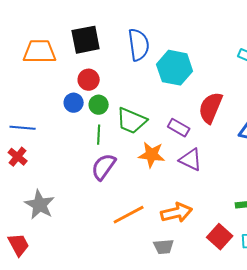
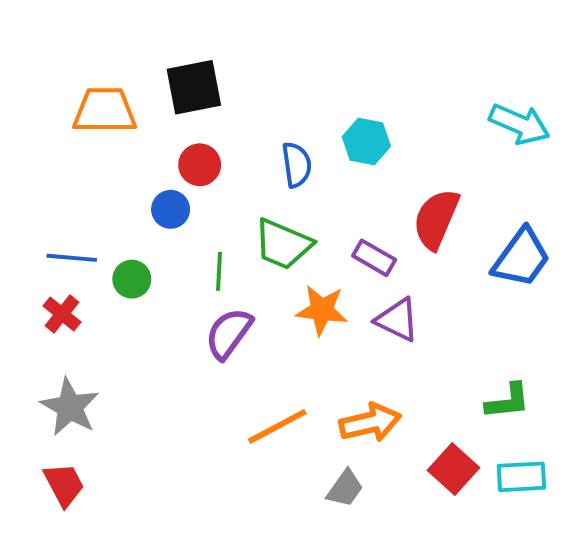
blue semicircle: (139, 45) -> (297, 165), moved, size x0.7
cyan hexagon: (175, 68) -> (366, 141), size x0.7
green circle: (99, 105) -> (132, 279), moved
gray star: (40, 205) -> (70, 407), moved
gray trapezoid: (164, 247) -> (345, 488), turned -50

